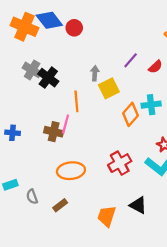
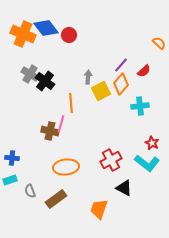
orange diamond: (131, 114) -> (121, 84), moved
blue cross: (13, 133) -> (12, 158), moved
brown rectangle: (60, 205) -> (56, 199), size x1.5
black triangle: (138, 205) -> (124, 188), moved

